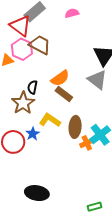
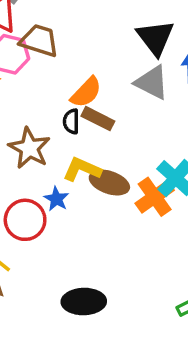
black semicircle: (32, 87) -> (71, 121), moved
brown ellipse: (75, 127) -> (109, 183), moved, turned -65
orange cross: (87, 143) -> (155, 197), size x1.5

